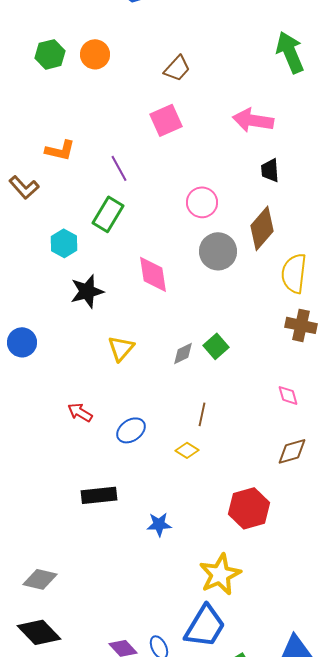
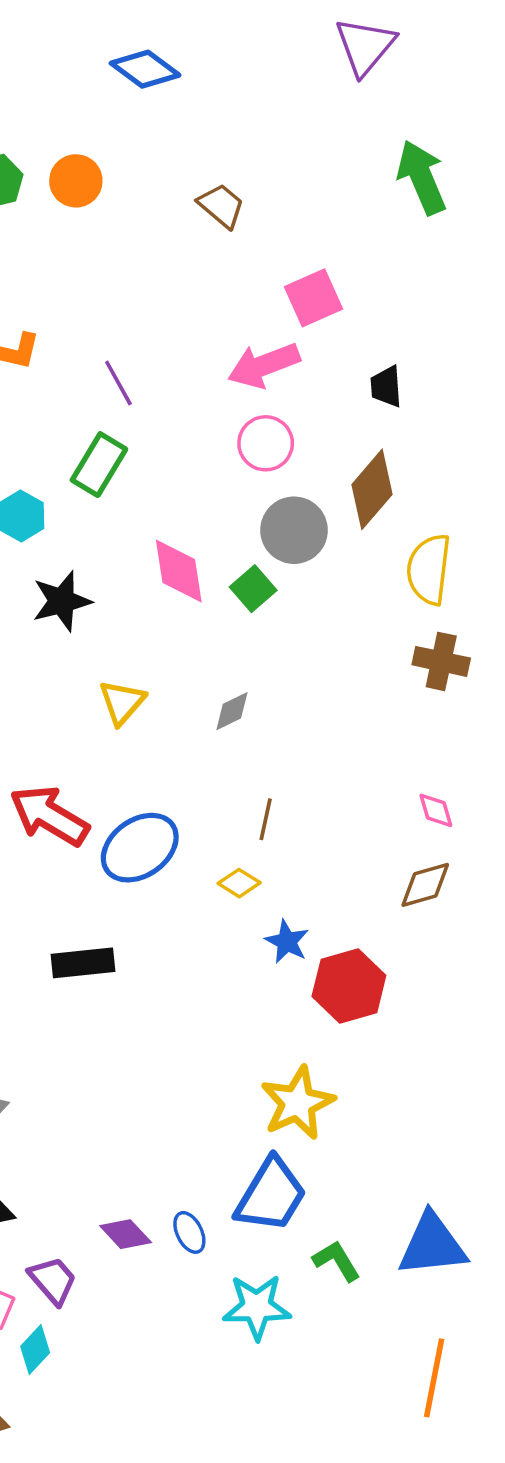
brown trapezoid: (177, 68) -> (221, 206), turned -92
pink square: (166, 120) -> (314, 298), moved
pink arrow: (253, 120) -> (264, 365), moved, turned -30
green square: (216, 346) -> (253, 589), moved
pink diamond: (288, 395) -> (436, 810), moved
red arrow: (80, 412) -> (49, 816), size x1.8
blue ellipse: (131, 430) -> (140, 848), size x1.5
blue star: (159, 524) -> (287, 942), moved, turned 30

